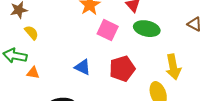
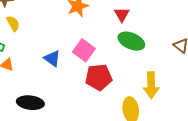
pink square: (108, 30) -> (84, 50), moved
blue triangle: (83, 67) -> (52, 58), moved

